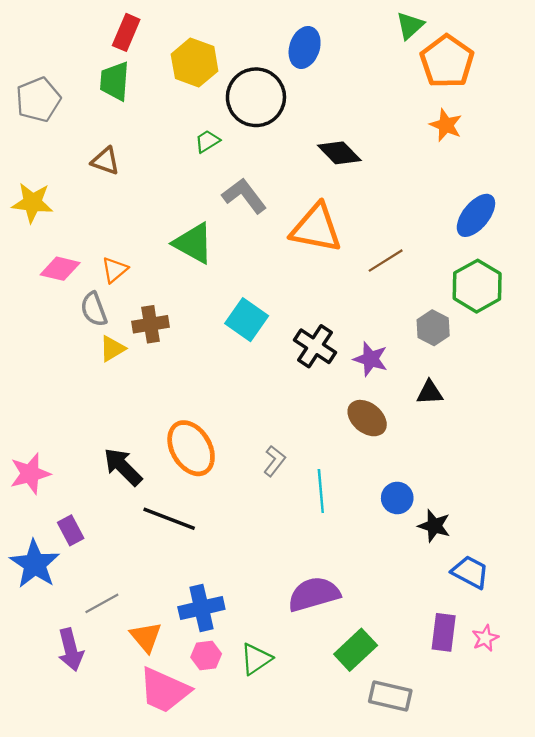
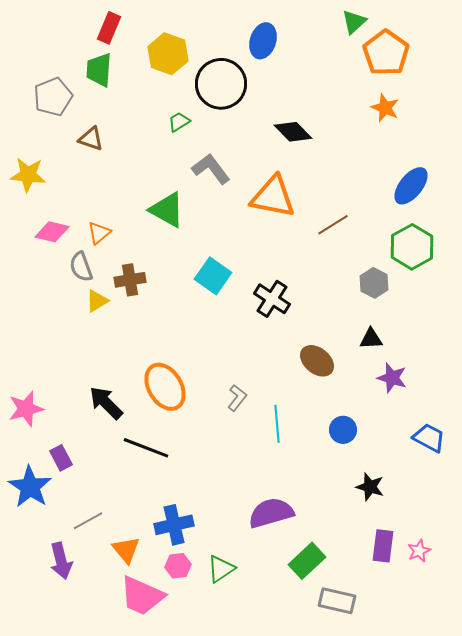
gray pentagon: (38, 100) -> (53, 97), moved
purple star: (371, 359) -> (392, 378), moved
black star: (434, 526) -> (370, 487), moved
blue trapezoid: (470, 572) -> (429, 438), moved

